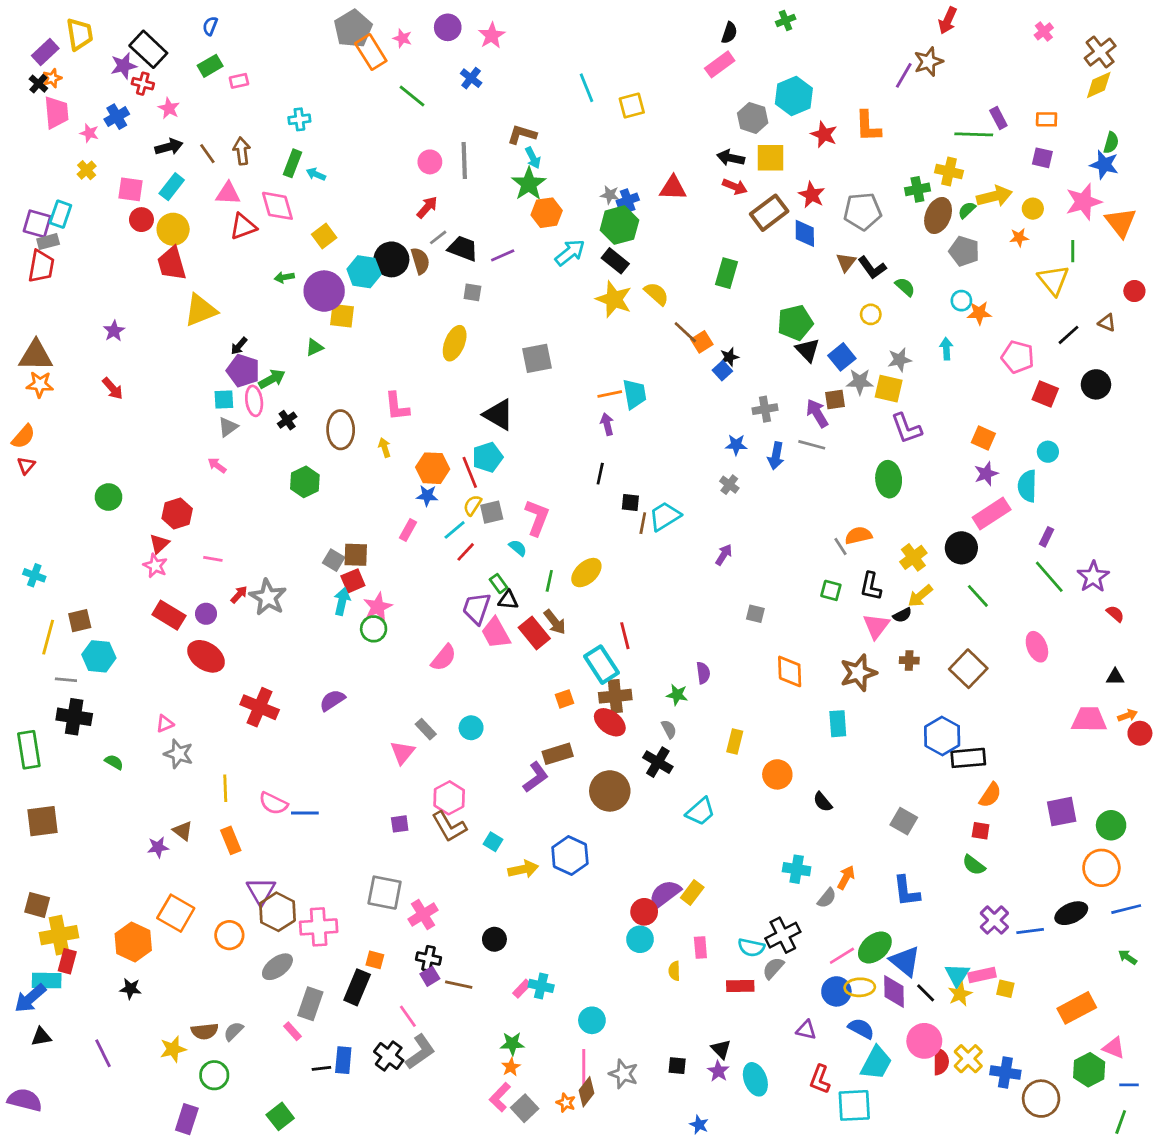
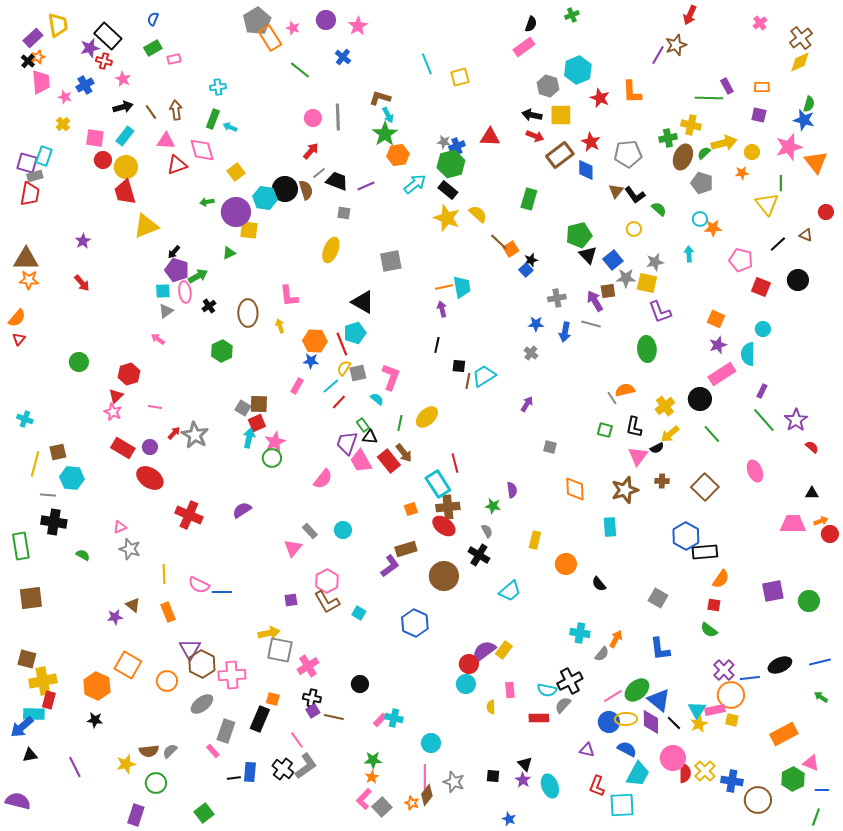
orange circle: (1101, 868) -> (731, 695), moved
yellow arrow: (523, 869) -> (269, 633), moved

